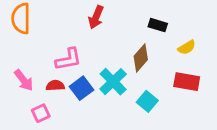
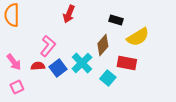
yellow semicircle: (187, 47) -> (138, 37), size x1.6
pink L-shape: (68, 59) -> (48, 46), turned -40
red rectangle: (187, 82) -> (127, 63), moved
pink square: (41, 113) -> (17, 87), moved

